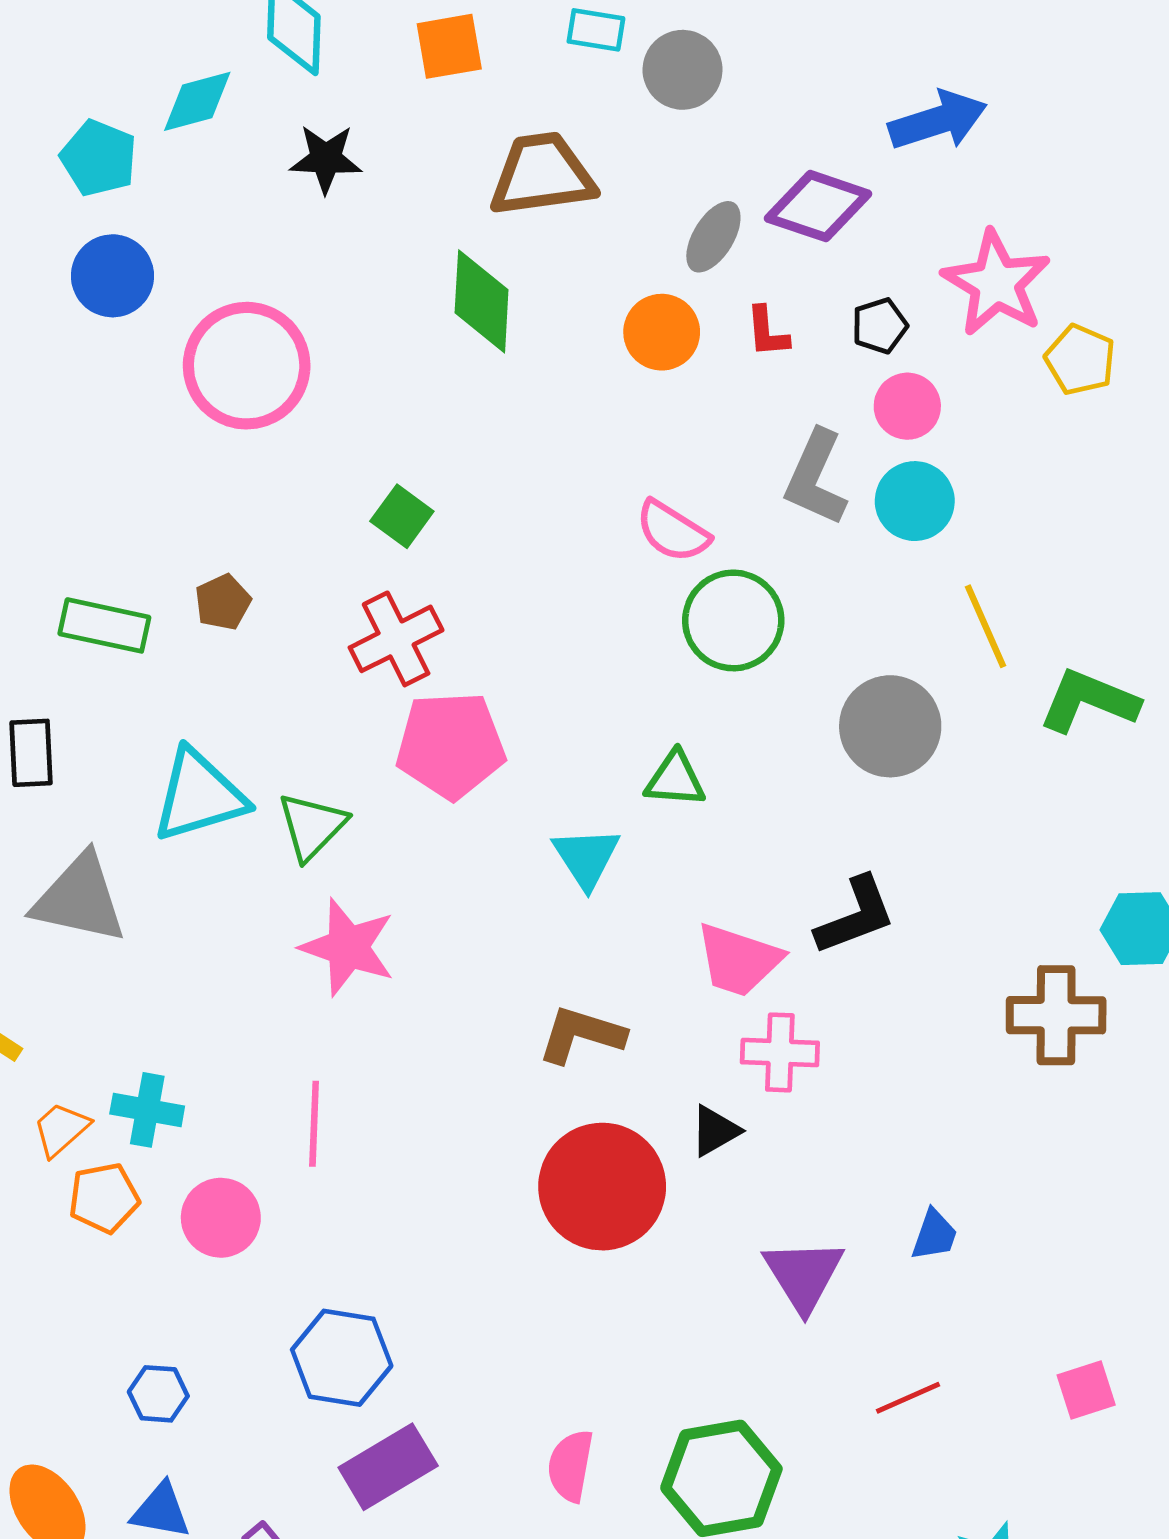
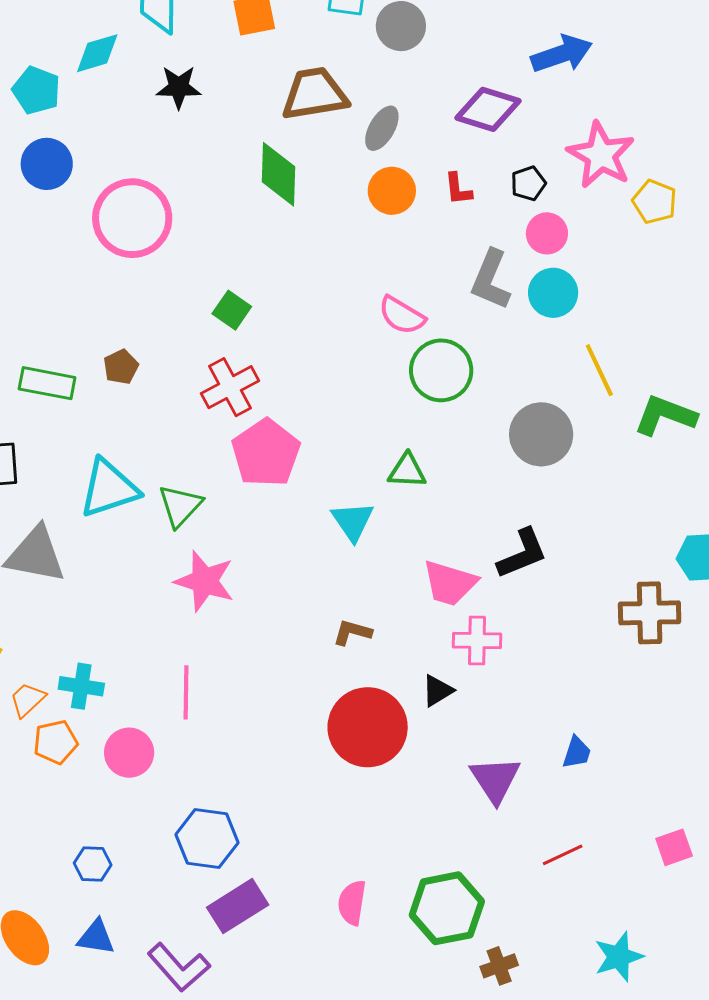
gray ellipse: (713, 237) -> (382, 128), moved
pink pentagon: (451, 745) -> (266, 453), turned -30
brown L-shape: (581, 1035) -> (352, 632), size x0.7

